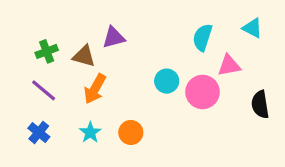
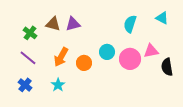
green cross: (47, 51) -> (30, 33), turned -32
brown triangle: (84, 56) -> (53, 24), moved
pink triangle: (229, 65) -> (151, 51), moved
orange circle: (131, 132) -> (84, 63), moved

